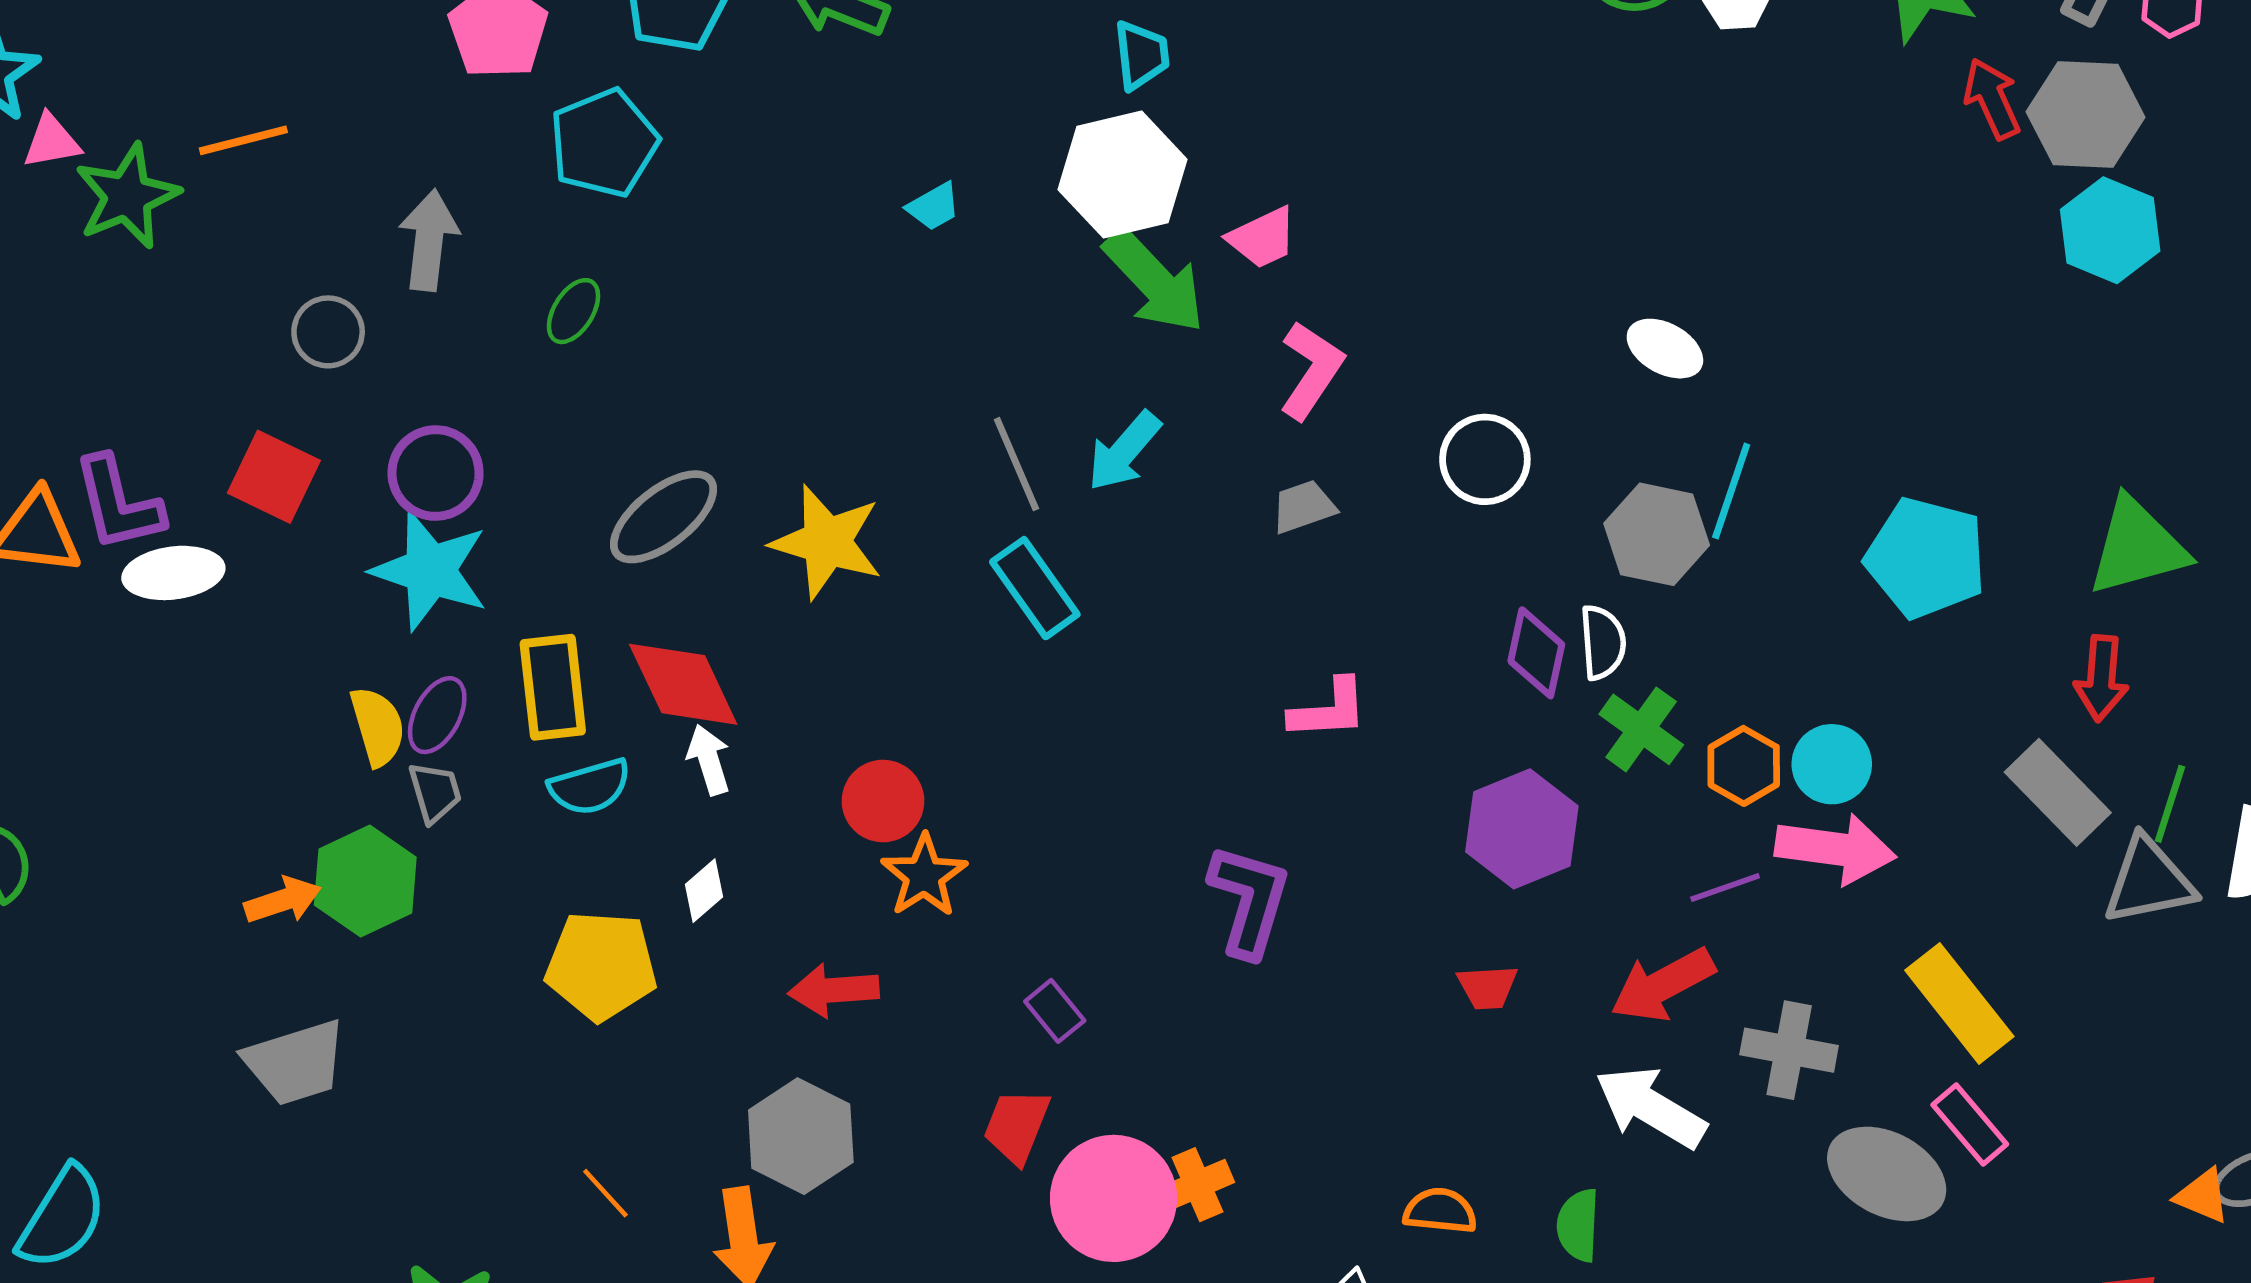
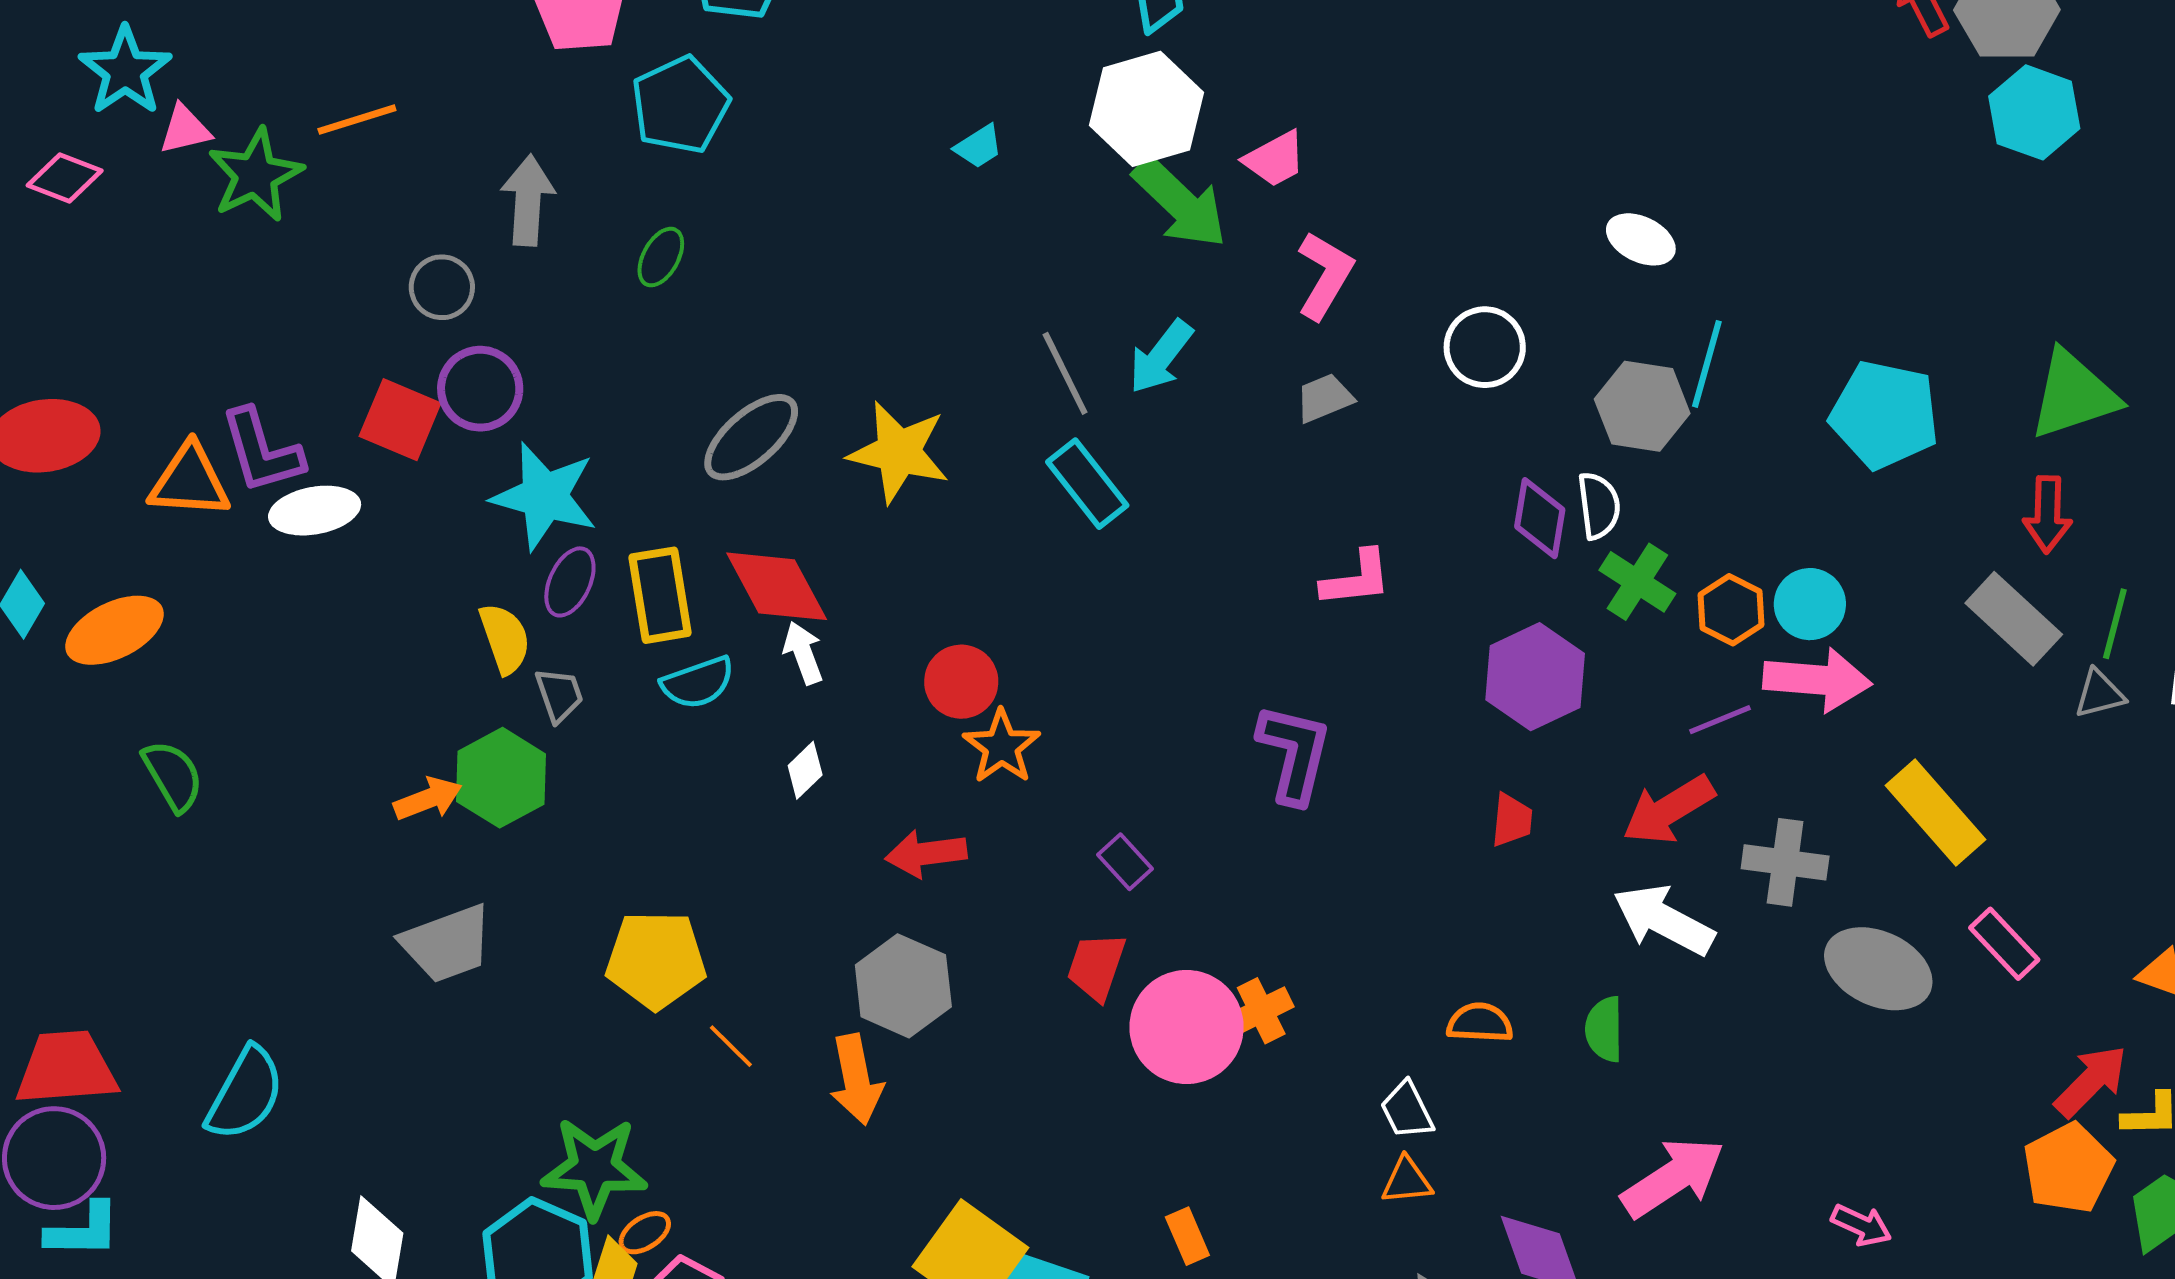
purple circle: (436, 473) -> (480, 389), moved
purple ellipse: (437, 715) -> (570, 582), moved
gray triangle: (2149, 881) -> (2099, 694), size x0.6
yellow pentagon: (601, 966) -> (656, 960), moved
red trapezoid: (1487, 987) -> (1512, 820), turned -78
pink rectangle: (1970, 1125) -> (2004, 944), moved

